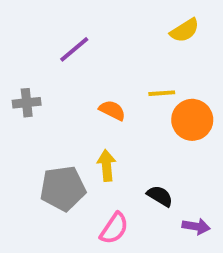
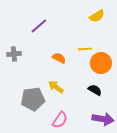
yellow arrow: (107, 166) -> (56, 87), turned -49
black semicircle: (160, 196) -> (95, 90), moved
purple arrow: (196, 226) -> (103, 119), size x1.5

